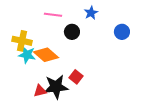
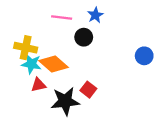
blue star: (91, 13) -> (95, 15), moved
blue circle: (122, 32) -> (144, 56), moved
red triangle: (40, 91) -> (38, 85), moved

